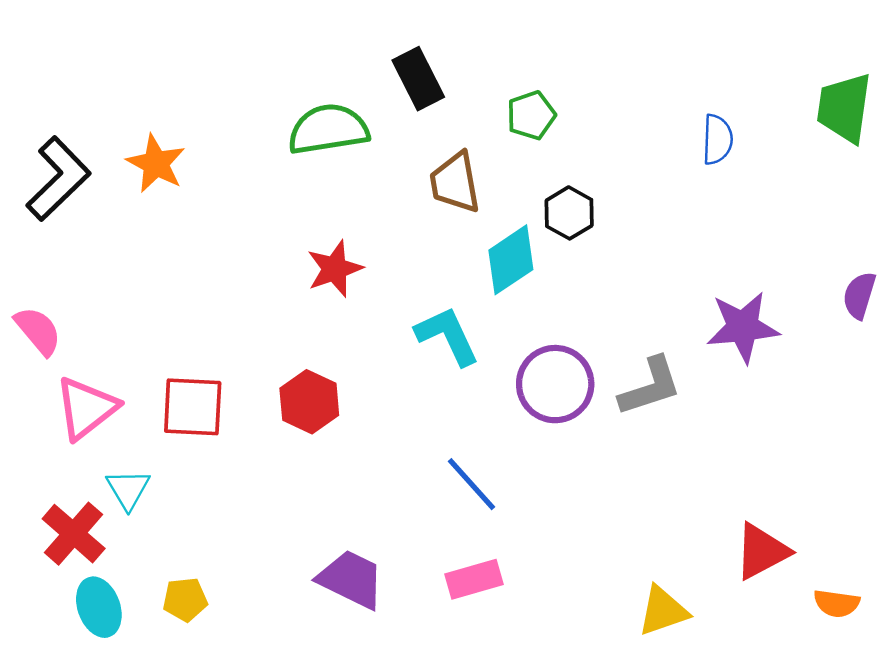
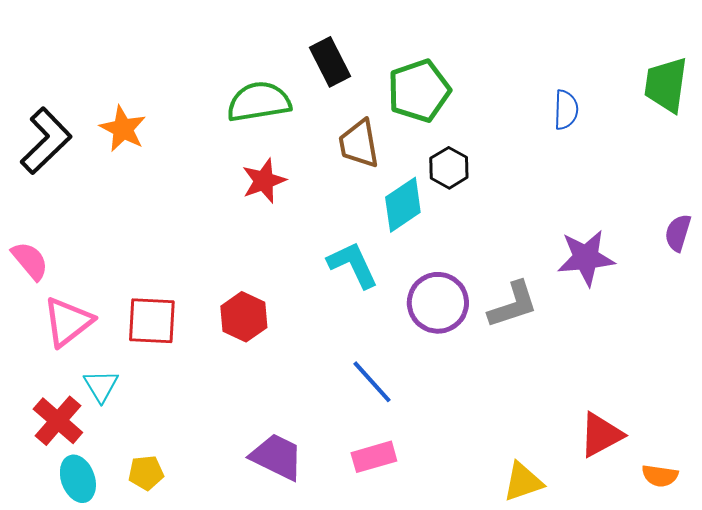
green pentagon: (531, 115) -> (419, 91), size x1.6
red star: (335, 269) -> (264, 181), moved

